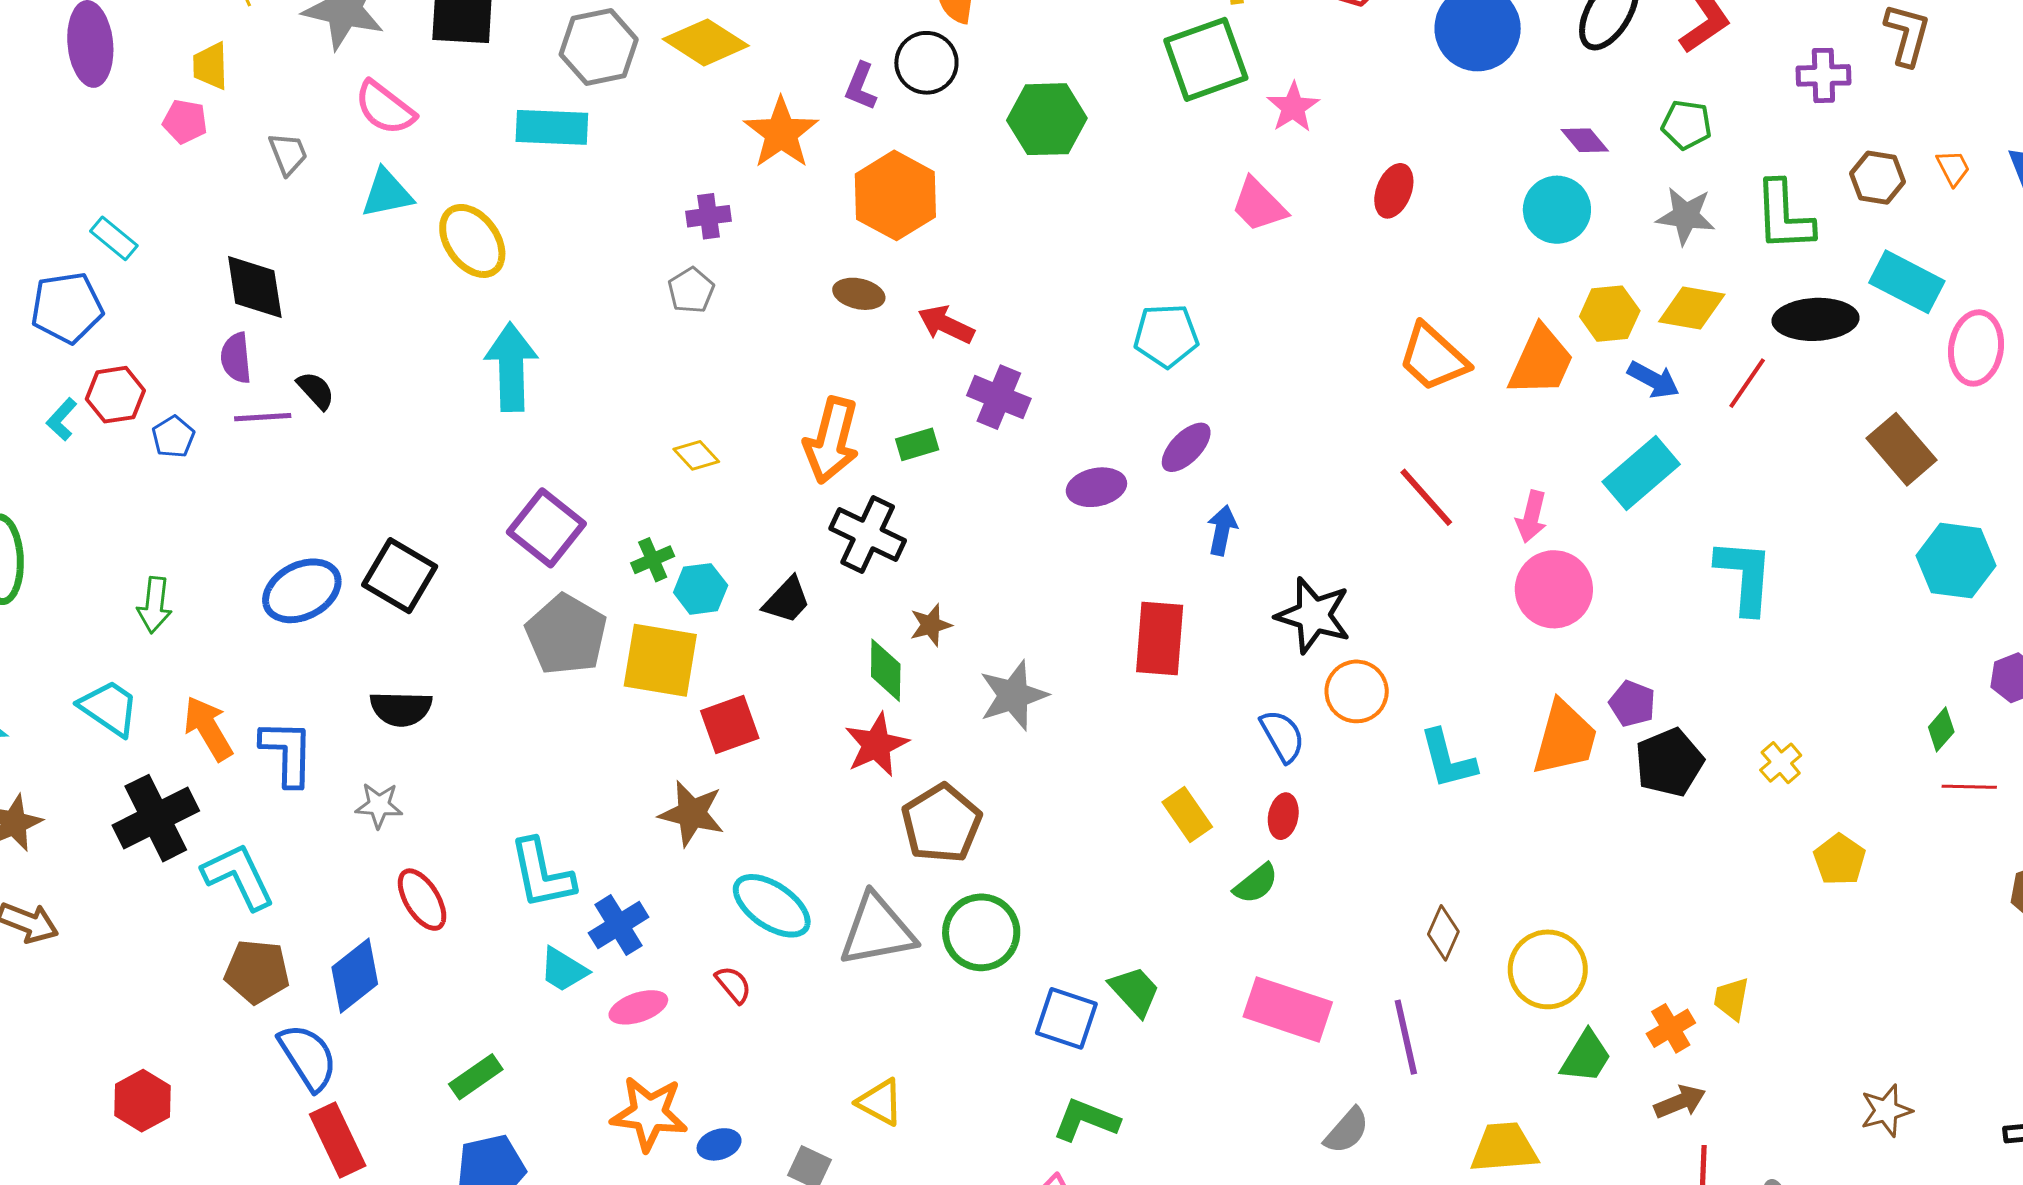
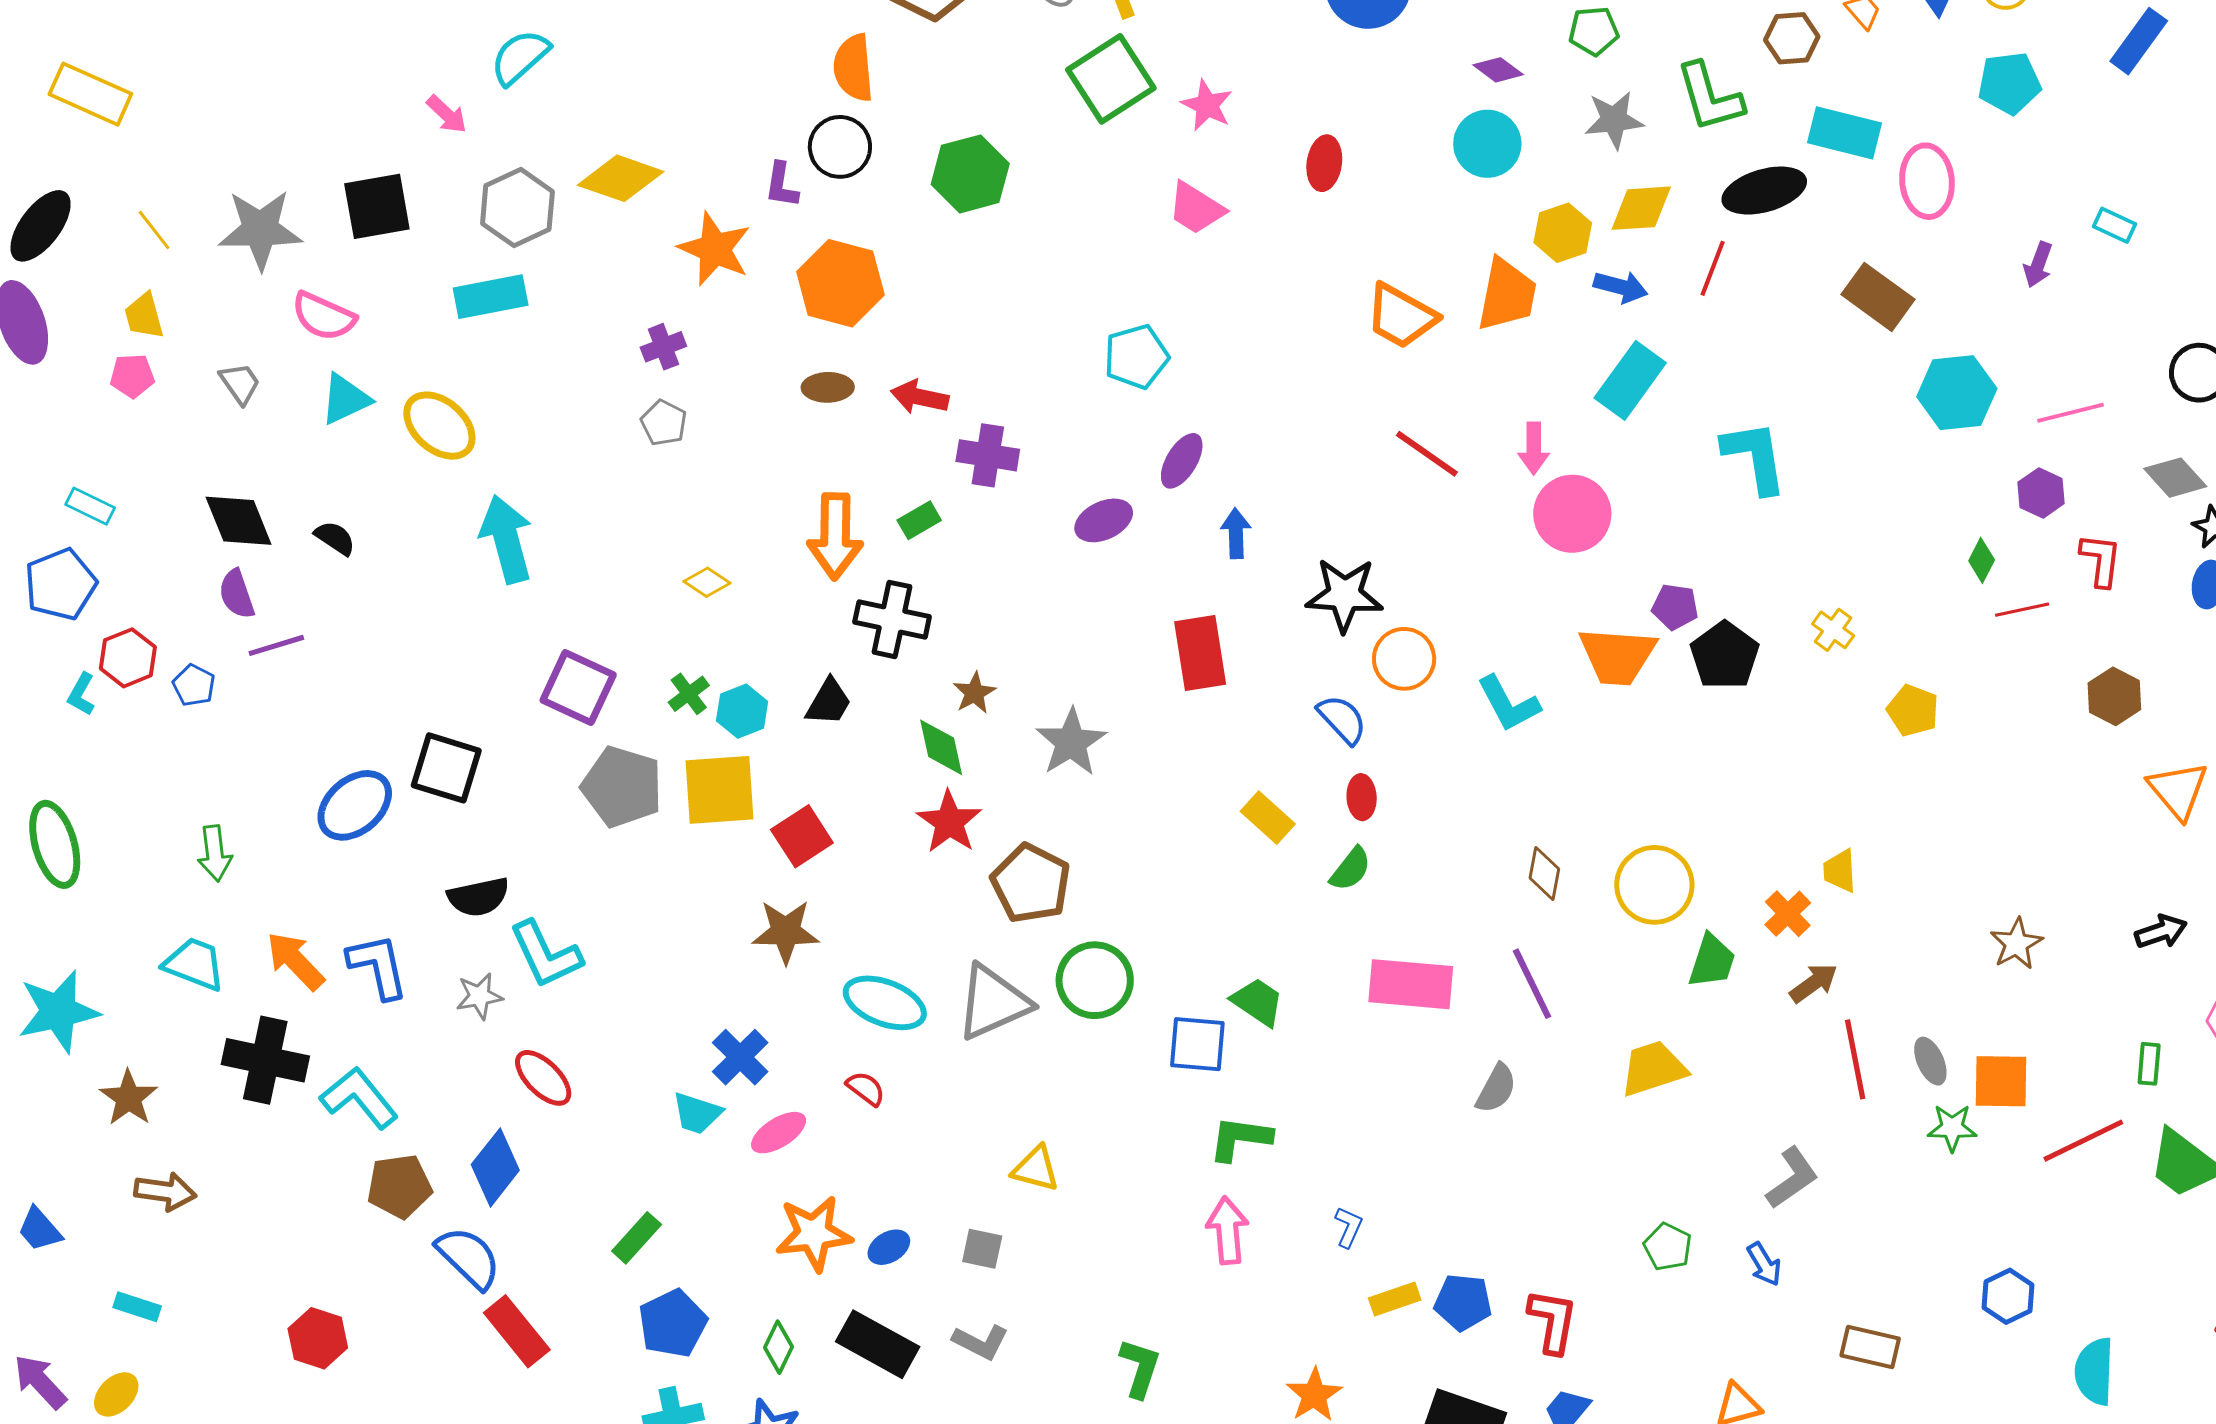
black semicircle: (316, 390) -> (335, 538), moved
orange trapezoid: (1565, 738) -> (1617, 656), turned 92
black cross: (156, 818) -> (265, 1060), turned -38
cyan L-shape: (542, 874) -> (546, 954), moved

